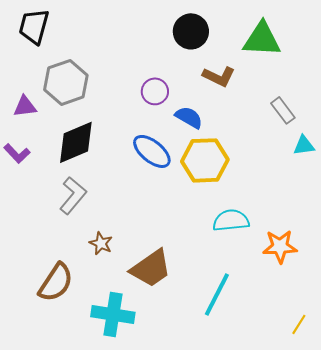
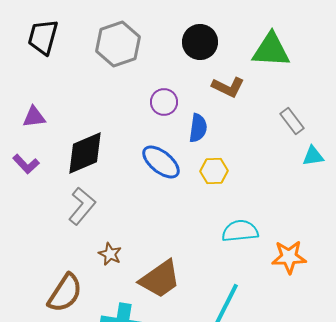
gray hexagon: (66, 82) -> (118, 44), moved
blue semicircle: (189, 117) -> (198, 128), turned 68
yellow hexagon: (205, 160) -> (214, 171), size x0.6

